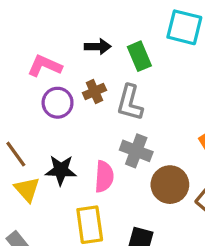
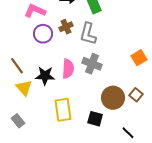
pink semicircle: (104, 177) -> (68, 69), moved
brown circle: (170, 185) -> (113, 98), moved

